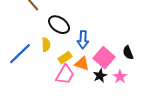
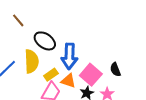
blue arrow: (83, 40) -> (69, 56), size x1.4
yellow semicircle: (46, 45) -> (32, 61), size x1.6

